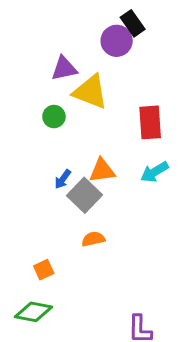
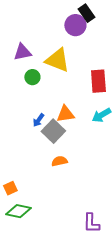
purple triangle: (64, 68) -> (22, 52), moved
orange square: (44, 270) -> (10, 188), moved

